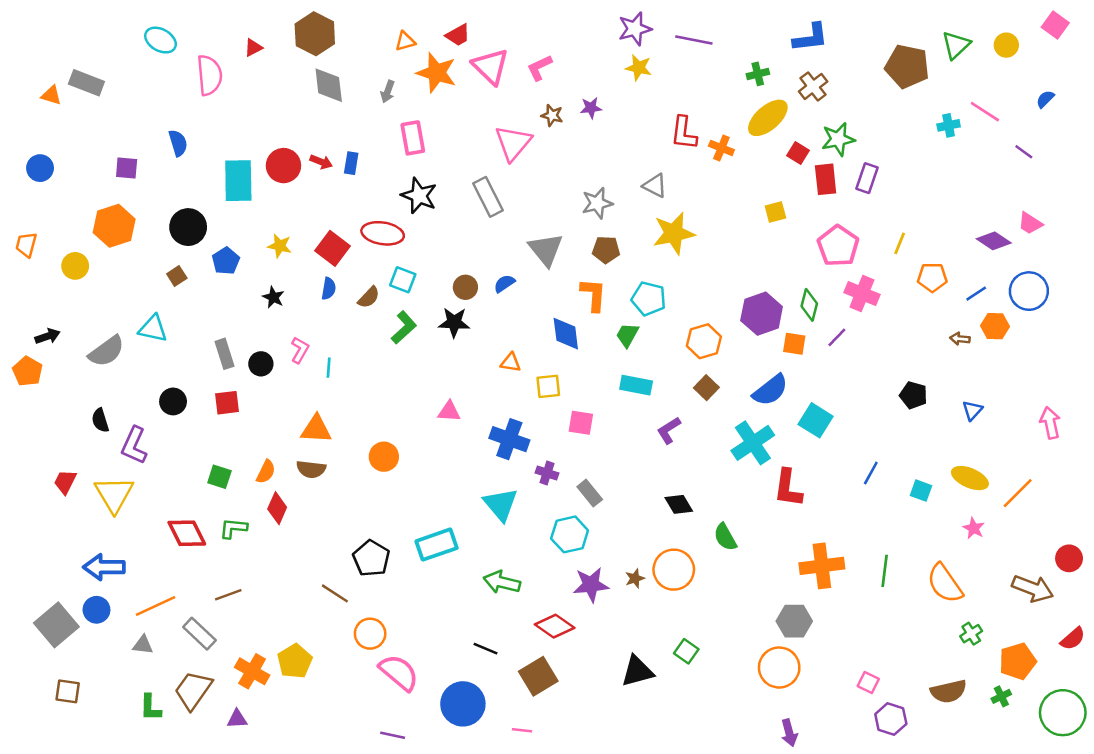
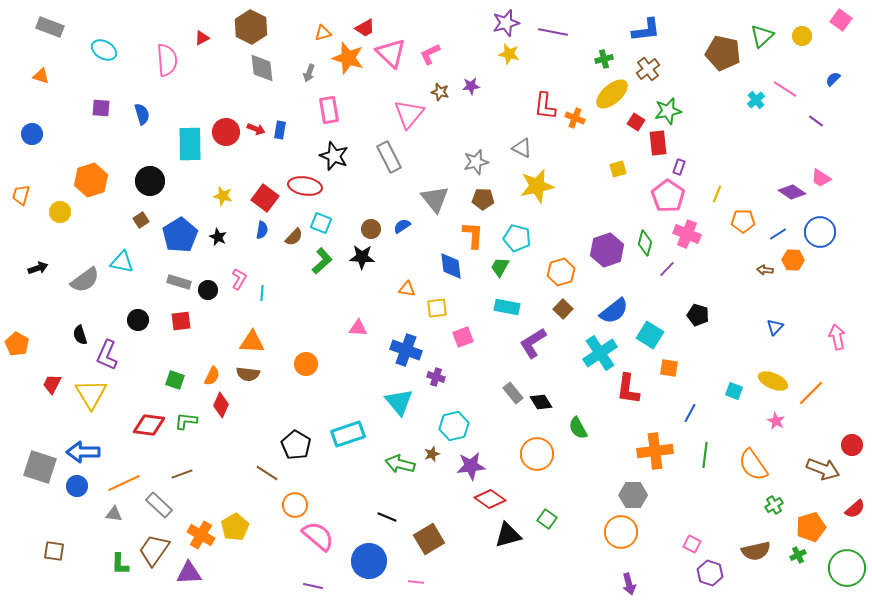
cyan ellipse: (160, 40) -> (104, 50), moved
gray rectangle: (86, 83) -> (50, 27), moved
cyan cross: (949, 125) -> (756, 100), turned -30
purple square: (127, 168) -> (101, 108), moved
purple rectangle: (867, 178) -> (679, 167), moved, size x0.7
blue pentagon: (226, 261) -> (180, 235), moved, size x1.6
orange square: (794, 344) -> (669, 368), moved
gray rectangle: (224, 354) -> (179, 282), turned -55
orange pentagon: (27, 371) -> (17, 344), moved
black pentagon: (913, 395) -> (698, 315), moved
pink square: (581, 423) -> (463, 337), turned -30
purple L-shape: (669, 430) -> (533, 343), size x1.4
blue line: (871, 473) -> (690, 413), moved
gray rectangle: (590, 493) -> (513, 393), moved
red diamond: (187, 533) -> (149, 425), turned -56
brown star: (635, 578) -> (432, 454), moved
gray square: (56, 625) -> (40, 467), moved, turned -32
red diamond: (555, 626) -> (490, 499), moved
purple triangle: (237, 719) -> (189, 573), size x1.5

